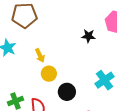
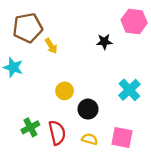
yellow arrow: (40, 56) -> (51, 46), moved

